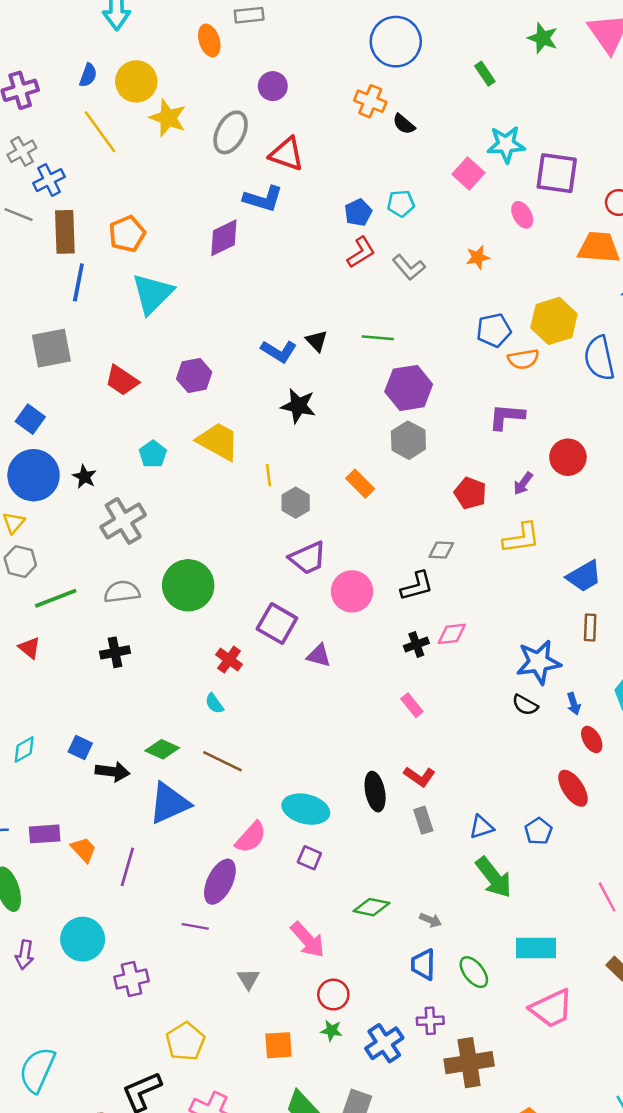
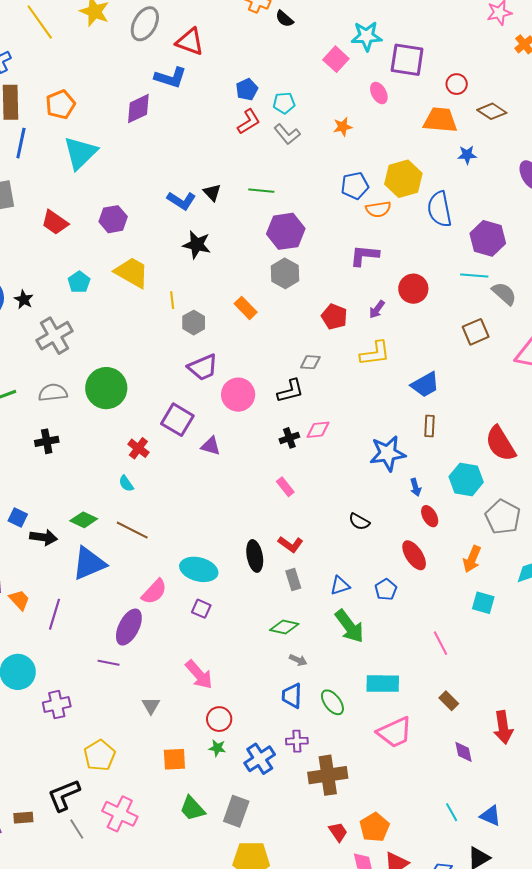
cyan pentagon: (401, 203) -> (284, 103), moved
black semicircle: (525, 705) -> (359, 522), moved
green diamond: (372, 907) -> (284, 627), moved

